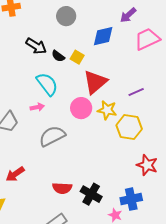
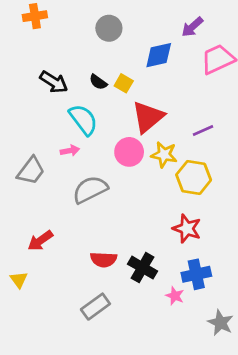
black arrow: (36, 46) -> (54, 82), moved
red star: (147, 165) -> (187, 229), moved

